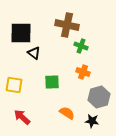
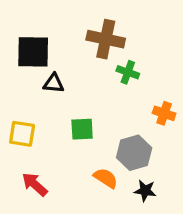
black triangle: (34, 53) -> (54, 83), turned -32
orange cross: (83, 72) -> (164, 113), moved
gray hexagon: (99, 97) -> (134, 153), moved

